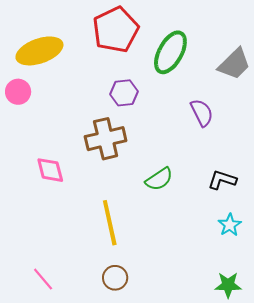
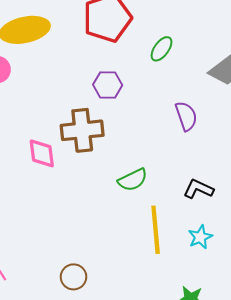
green ellipse: (170, 52) -> (162, 49), size x0.6
pink diamond: (50, 170) -> (42, 153), moved
yellow line: (110, 223) -> (156, 230), moved

